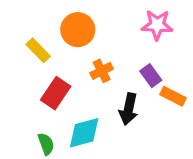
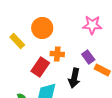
orange cross: (102, 71) -> (57, 54), turned 32
red rectangle: (56, 93) -> (40, 67), moved

